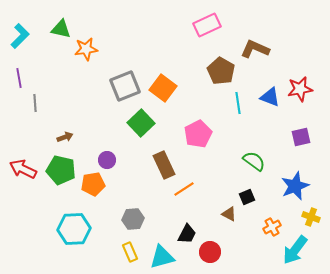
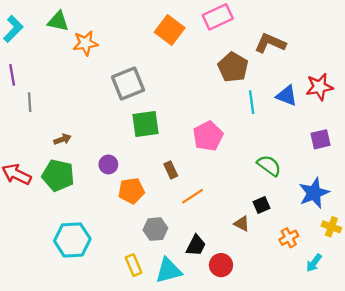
orange square: (163, 88) -> (170, 30), moved
green square: (141, 123) -> (146, 124), turned 36
brown rectangle: (164, 165) -> (171, 170), size x0.6
orange pentagon: (93, 184) -> (131, 191), moved
gray hexagon: (133, 219) -> (155, 229), moved
cyan arrow: (295, 250) -> (314, 263), size x0.6

